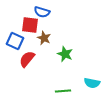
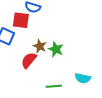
brown star: (44, 38) -> (40, 46), moved
red semicircle: (27, 59) -> (29, 60), moved

